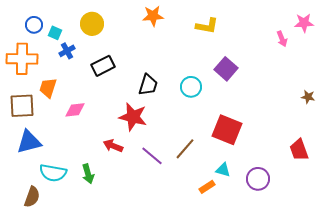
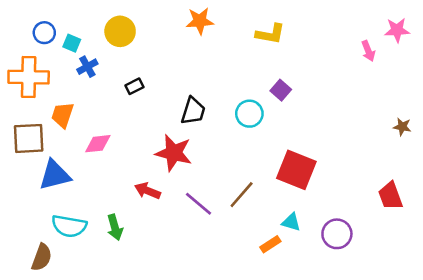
black rectangle: (103, 66) -> (134, 86), size x0.6
purple square: (226, 69) -> (281, 90), moved, size x0.7
blue triangle: (29, 142) -> (55, 175), moved

